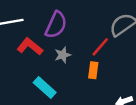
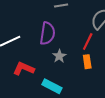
red L-shape: (30, 47) -> (24, 69), moved

